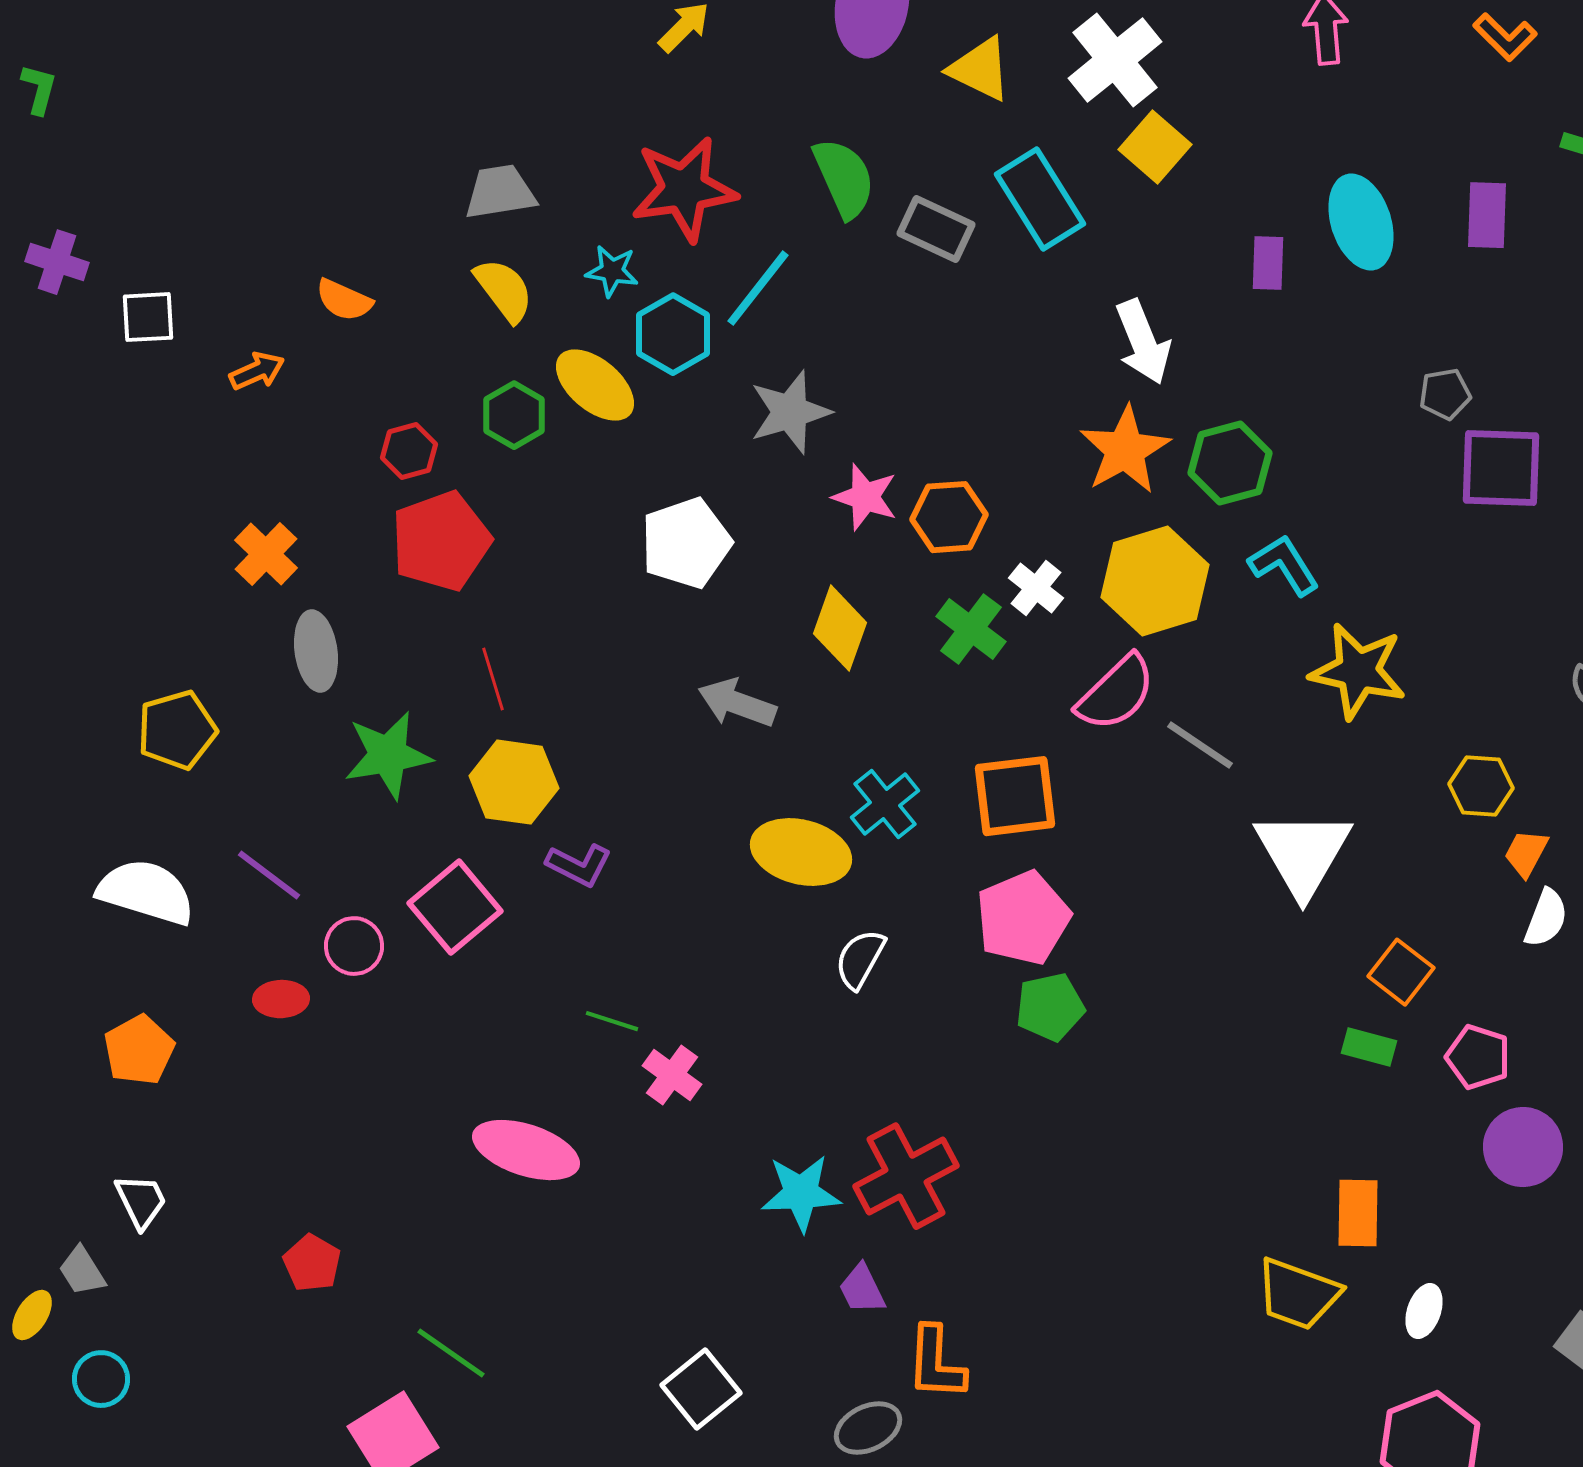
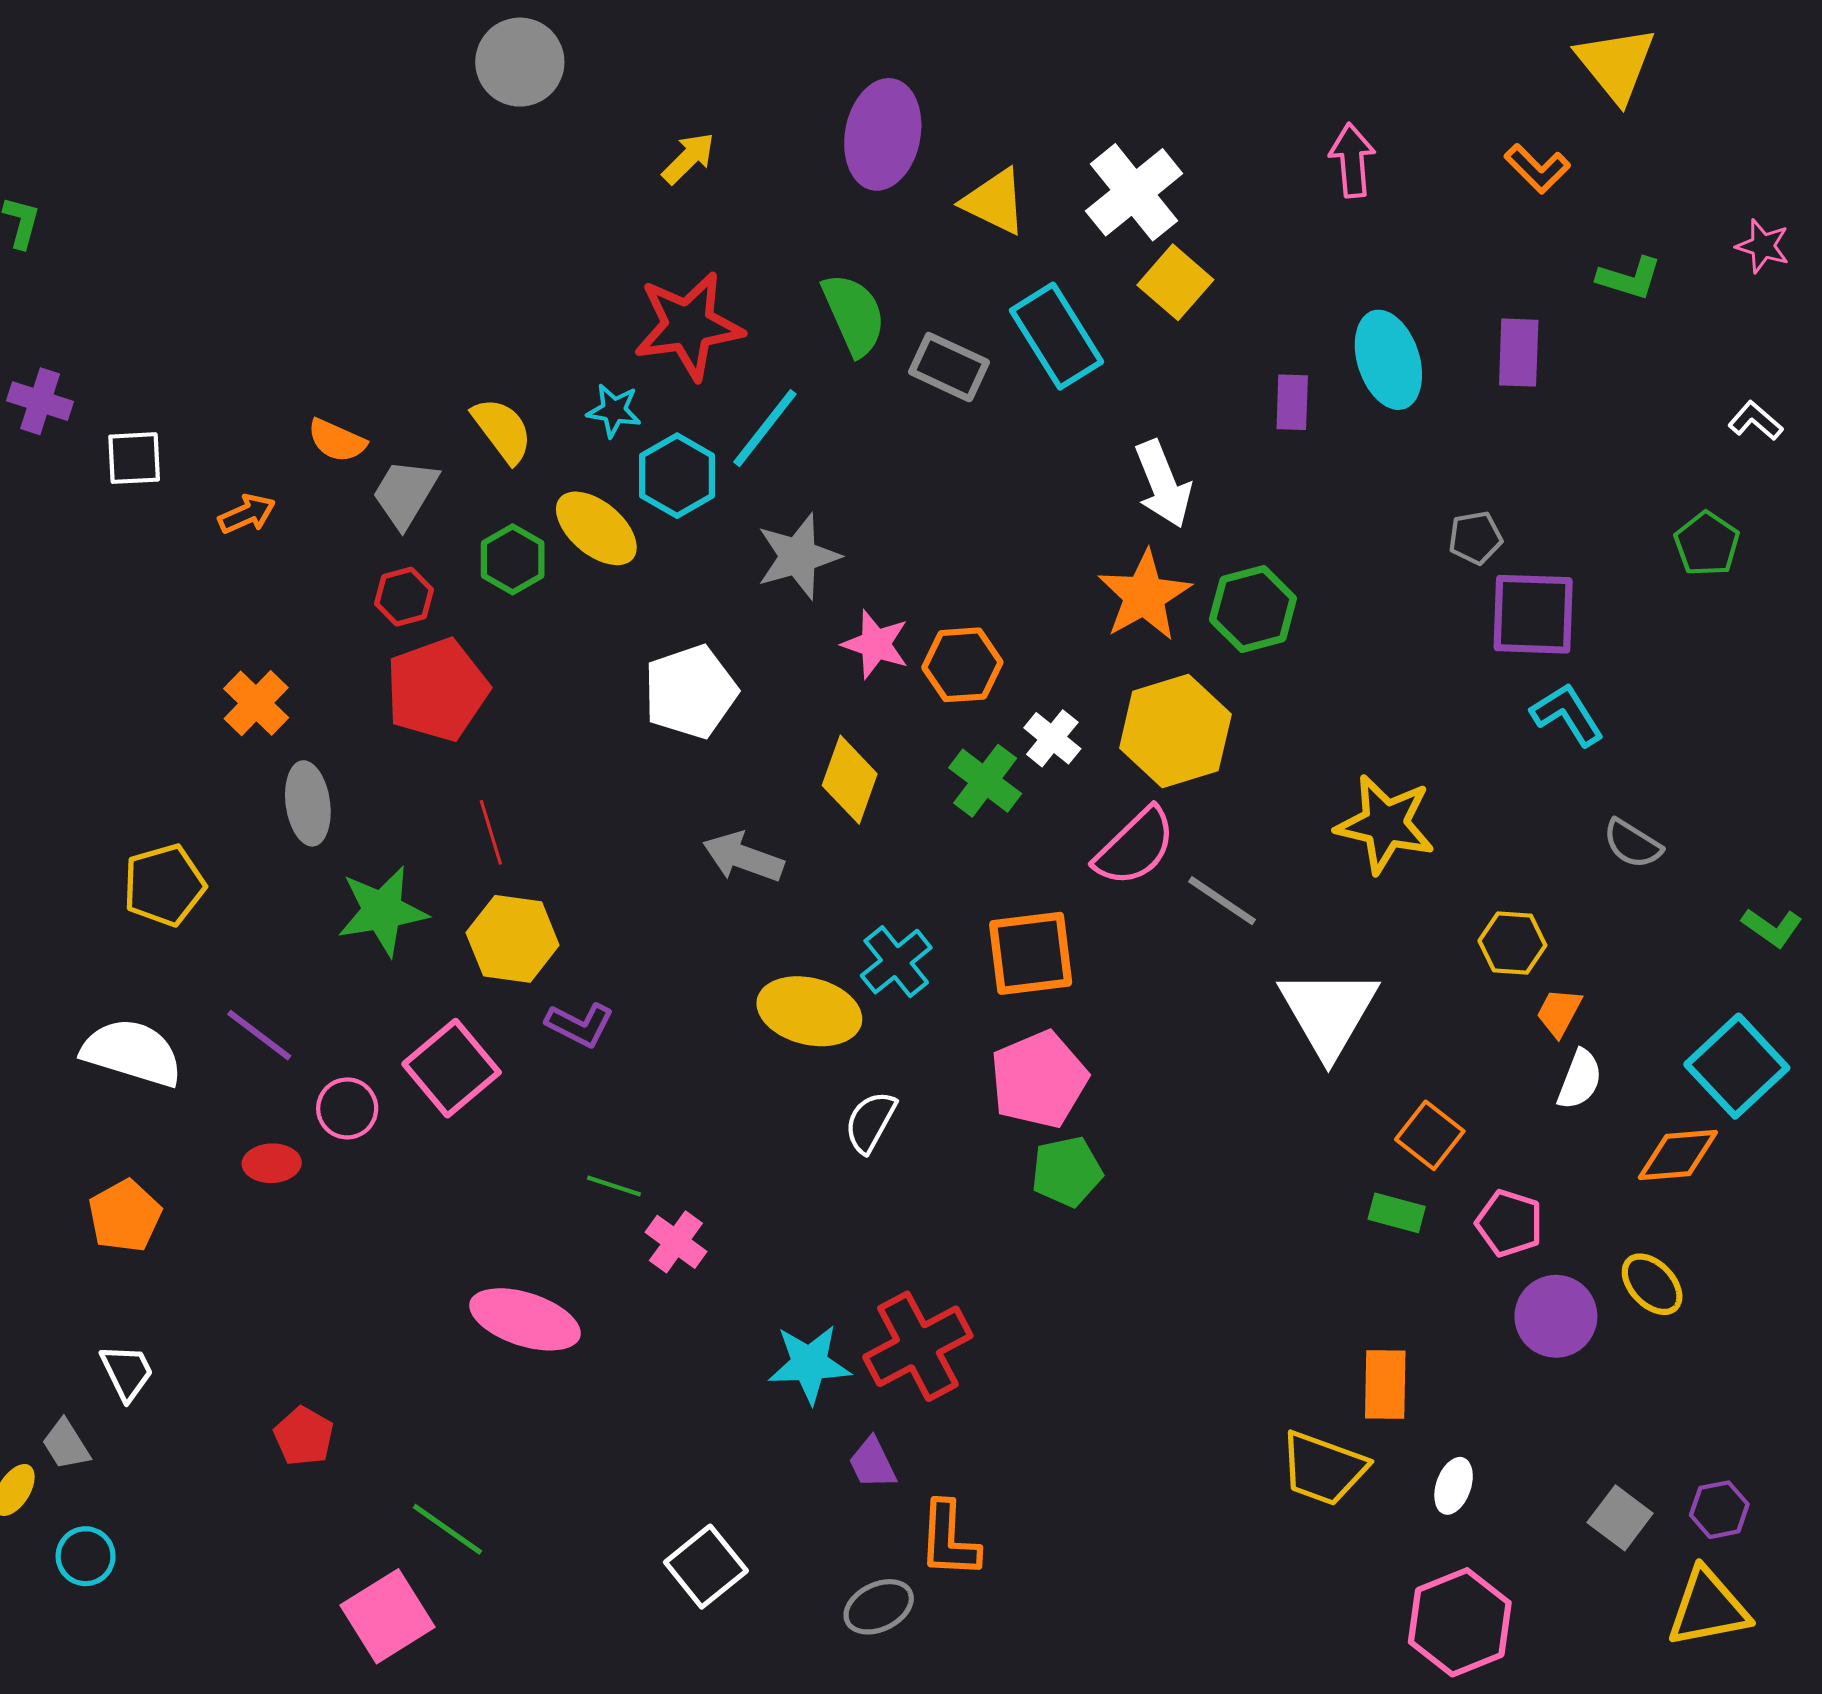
gray trapezoid: (500, 192) -> (405, 493), moved, turned -50
cyan L-shape: (1284, 565) -> (1567, 714), moved

